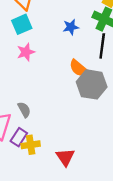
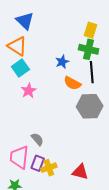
orange semicircle: (79, 68) -> (72, 83), moved
red triangle: (65, 157) -> (80, 172), turned -30

